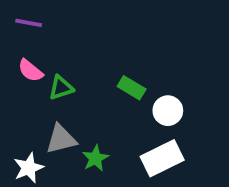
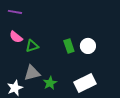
green rectangle: (132, 88) -> (69, 46), turned 40
white circle: (168, 111) -> (88, 46), moved

